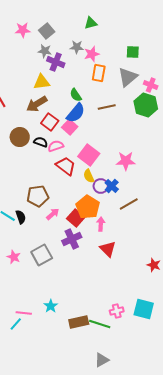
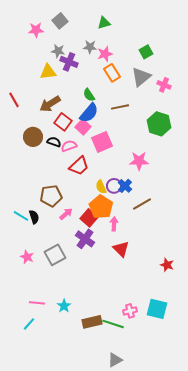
gray square: (47, 31) -> (60, 21), moved
green square: (133, 52) -> (146, 52), turned -32
orange rectangle: (99, 73) -> (112, 73), turned -42
yellow triangle: (42, 82) -> (48, 72), moved
green hexagon: (146, 105) -> (159, 124), moved
pink square: (89, 155) -> (102, 142), moved, turned 30
red trapezoid: (66, 166) -> (79, 166), turned 100
yellow semicircle: (89, 176) -> (101, 187), moved
purple cross: (72, 239) -> (85, 239), turned -30
pink line: (24, 313) -> (37, 303), moved

